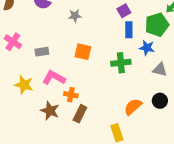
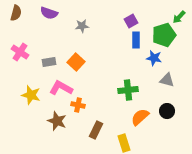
orange square: (83, 52) -> (76, 62), moved, turned 30
green cross: (121, 63) -> (128, 90), moved
brown rectangle: (80, 114) -> (96, 130), moved

